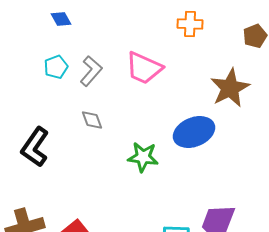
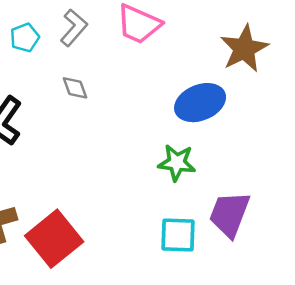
cyan pentagon: (56, 67) -> (25, 38), moved
green star: (143, 157) -> (177, 163), moved

